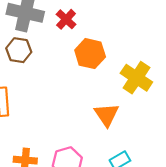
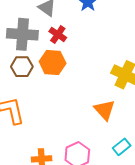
orange hexagon: (90, 54) -> (53, 62), moved

